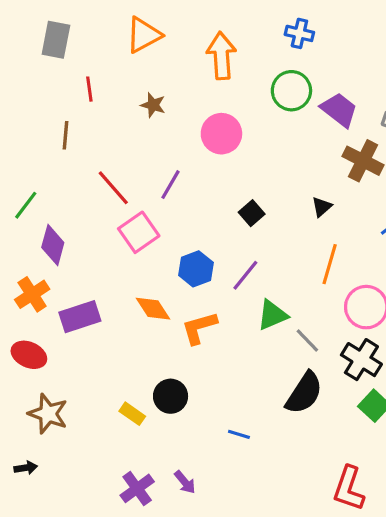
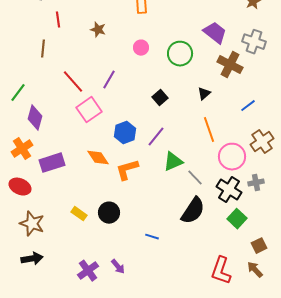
green circle: (291, 91) -> (180, 54), moved
pink circle: (221, 134) -> (141, 48), size x0.6
orange line: (330, 264) -> (209, 130), turned -35
yellow rectangle: (132, 414) -> (79, 214), moved
black arrow: (26, 468) -> (32, 259), moved, size x1.5

